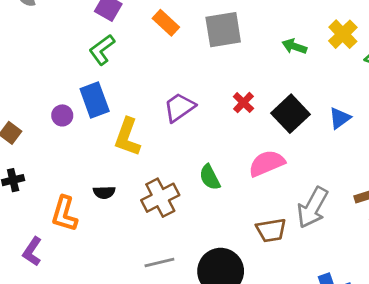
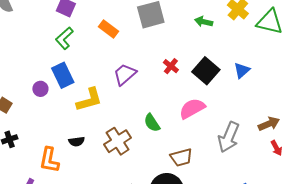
orange rectangle: (166, 23) -> (109, 29), moved
yellow L-shape: (127, 137) -> (89, 100), turned -120
brown trapezoid: (271, 230) -> (181, 157), moved

